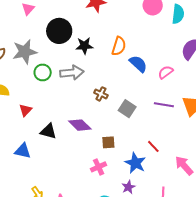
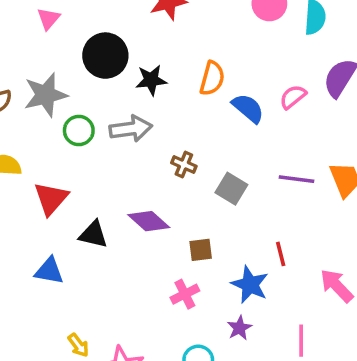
pink semicircle: (166, 72) -> (293, 97), moved
red triangle: (25, 110) -> (51, 198), size x1.5
red line: (153, 146) -> (281, 254), turned 32

